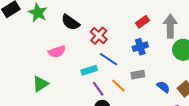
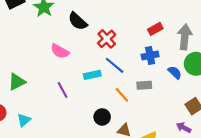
pink semicircle: (57, 52) -> (60, 51), turned 42
green triangle: (40, 84) -> (17, 82), moved
blue semicircle: (163, 87) -> (175, 73), moved
purple line: (98, 89) -> (63, 90), moved

